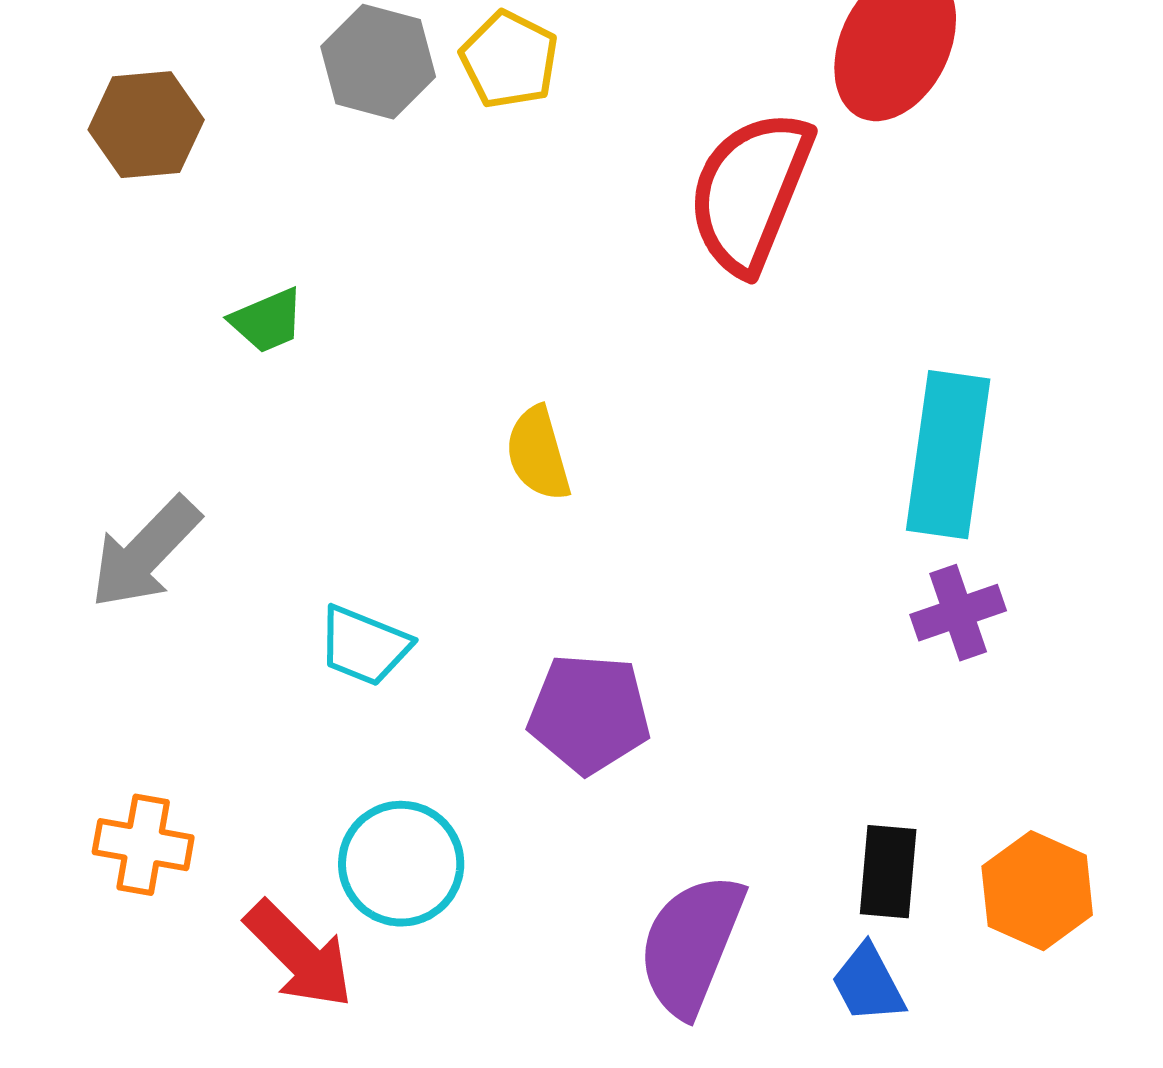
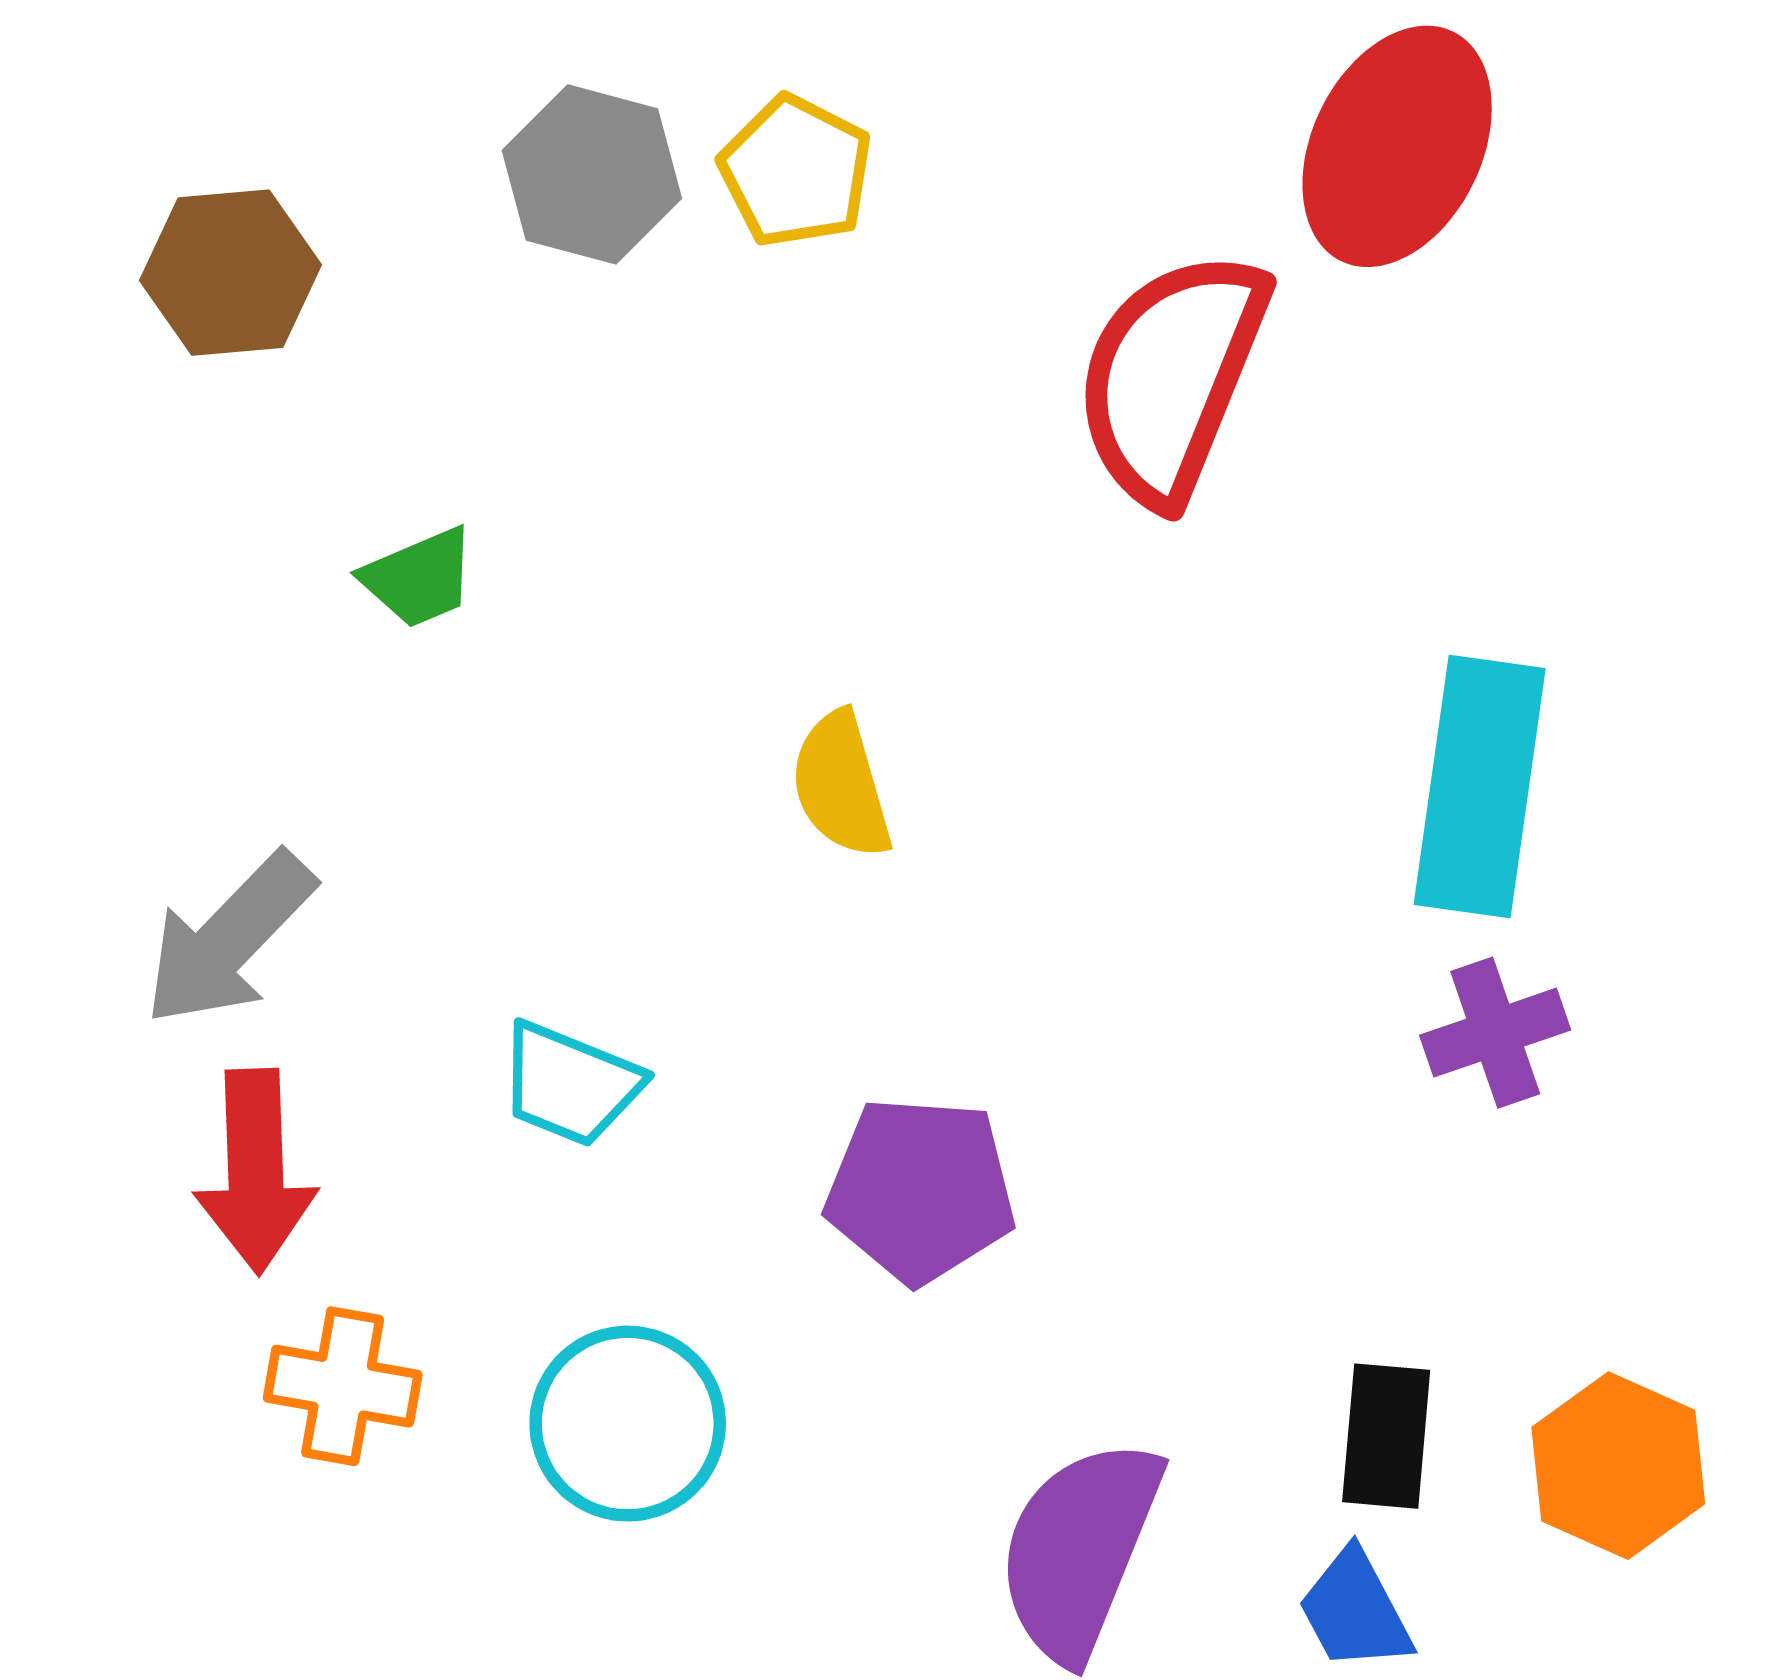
orange cross: (143, 845) -> (343, 1386), moved
red arrow: (299, 955) -> (255, 1171), moved, turned 43

